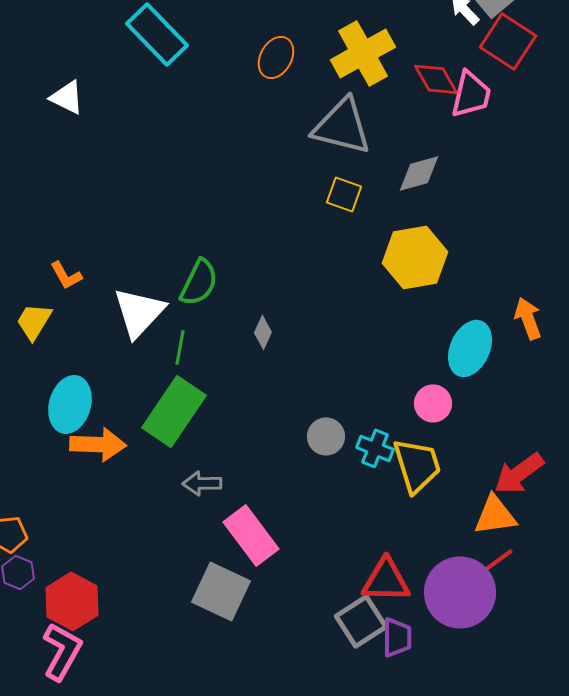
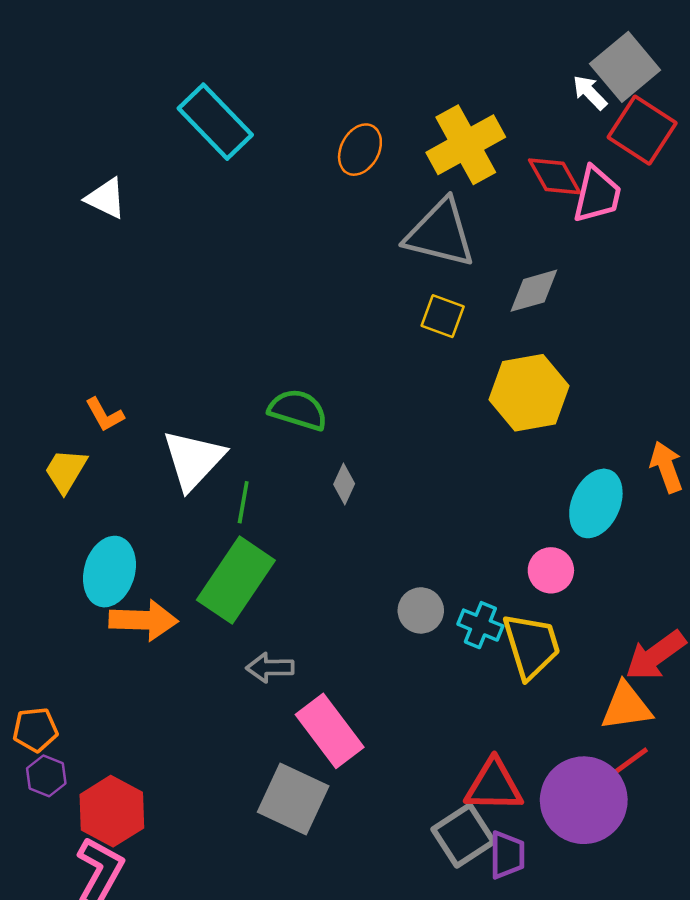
green semicircle: (199, 282) -> (298, 410), moved, turned -99

